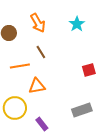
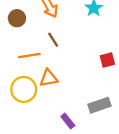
yellow circle: (15, 108) -> (24, 89), moved
purple rectangle: (42, 124) -> (68, 121), moved

